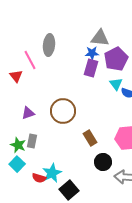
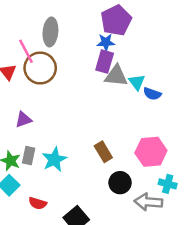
gray triangle: (100, 38) -> (116, 76), moved
purple pentagon: (116, 59) -> (116, 20), moved
brown circle: (63, 111) -> (40, 68), moved
cyan star: (52, 173) -> (54, 159), moved

